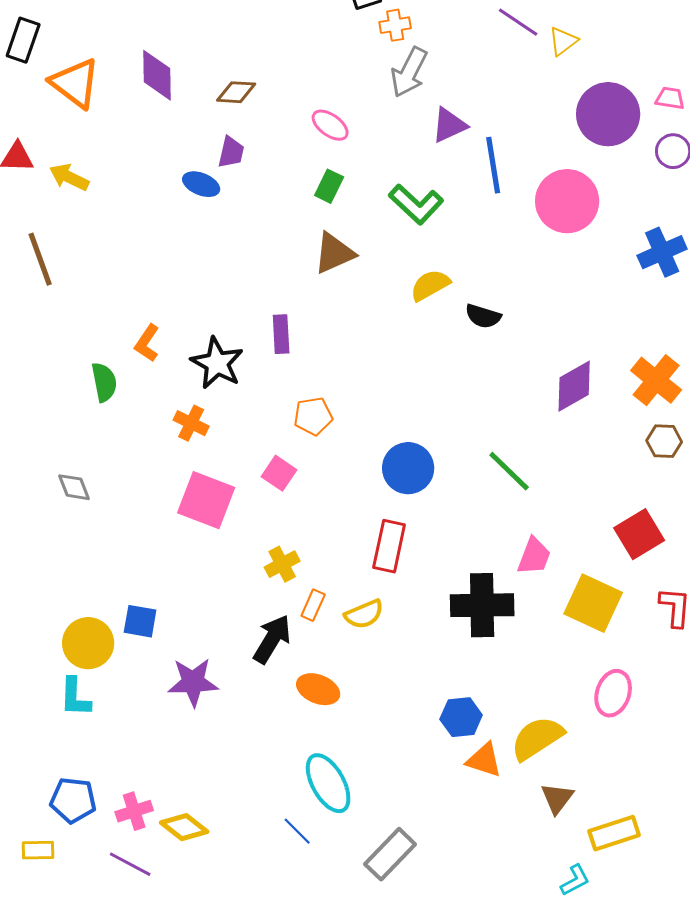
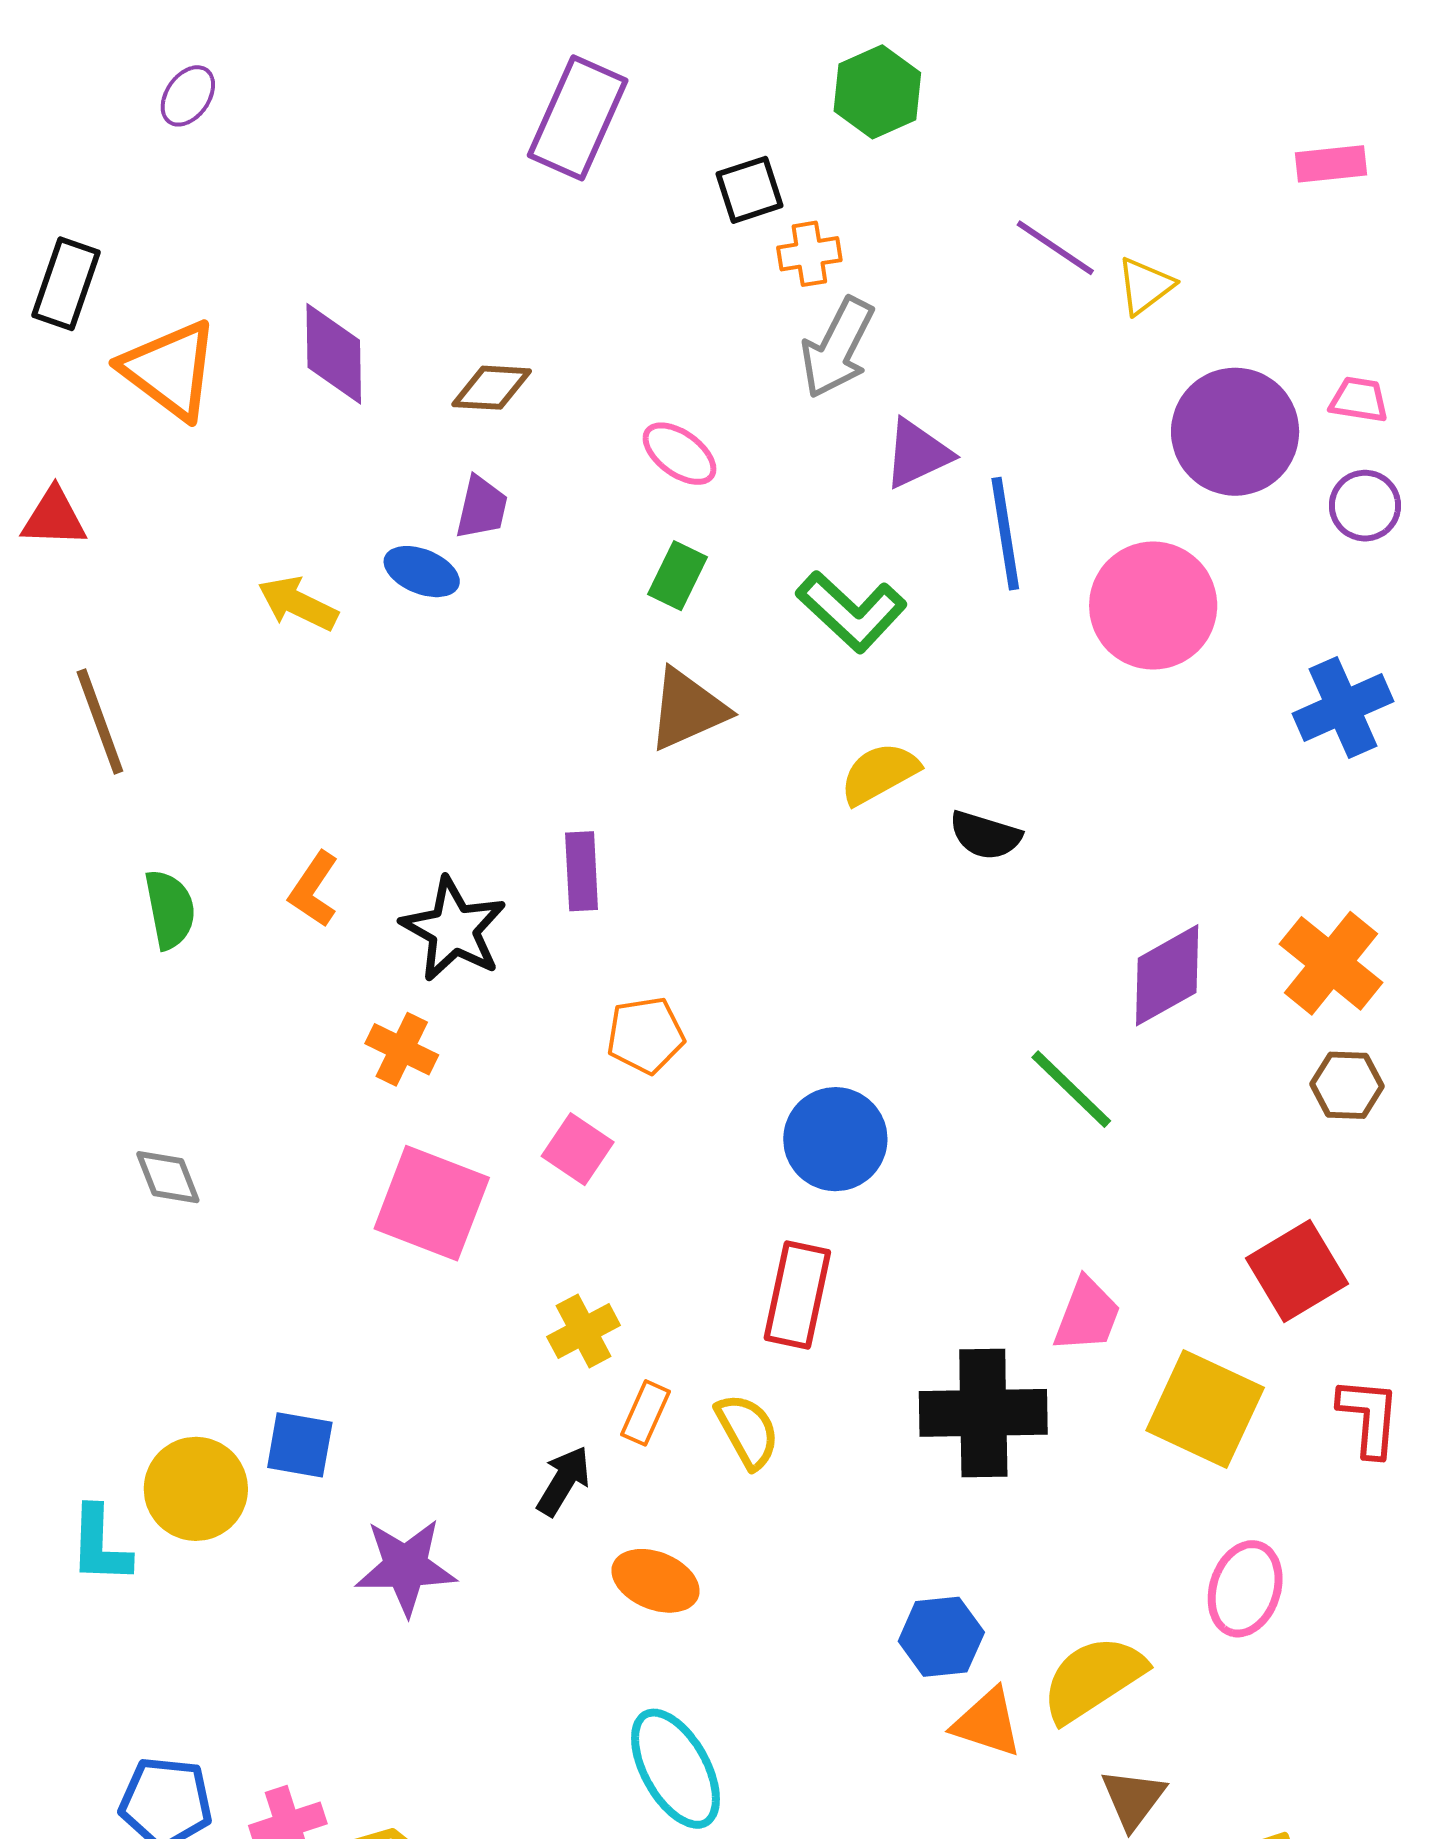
yellow arrow: (69, 177) -> (298, 604), moved
green semicircle: (104, 382) -> (170, 909), moved
green line: (509, 471) -> (1071, 1089), moved
yellow semicircle: (364, 614) -> (747, 1431), turned -96
black arrow: (272, 639) -> (564, 1481), size x0.7
cyan L-shape: (75, 697) -> (100, 1545), moved

